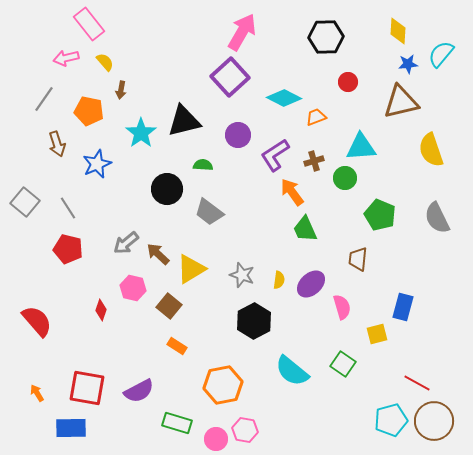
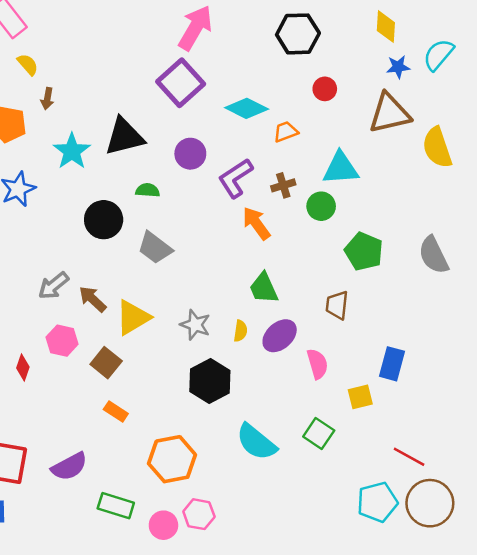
yellow semicircle: (431, 150) -> (437, 148), moved
green trapezoid: (305, 229) -> (264, 288), moved

